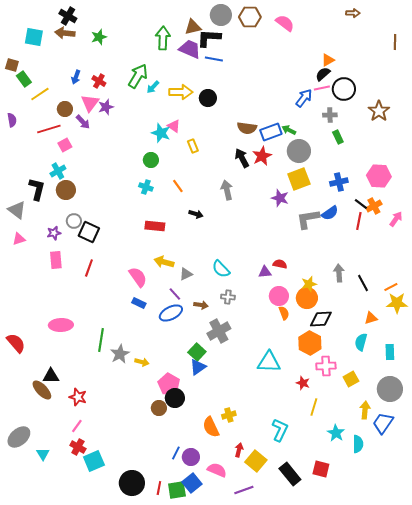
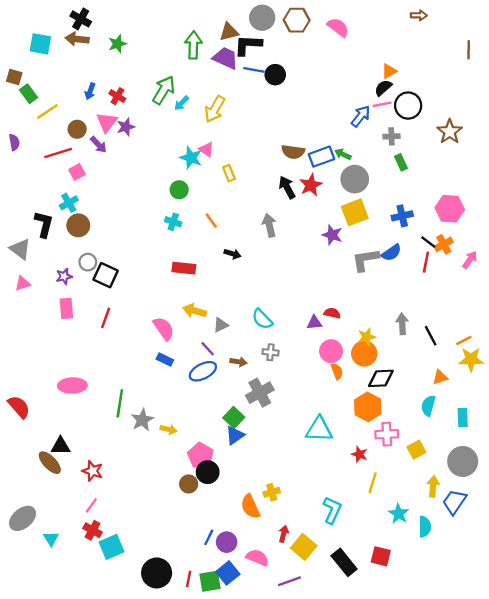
yellow arrow: (181, 92) -> (215, 109), turned 120
black circle: (208, 98) -> (275, 75), moved

